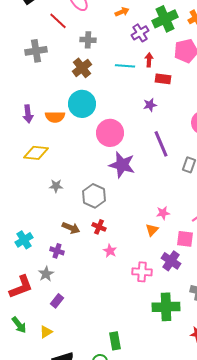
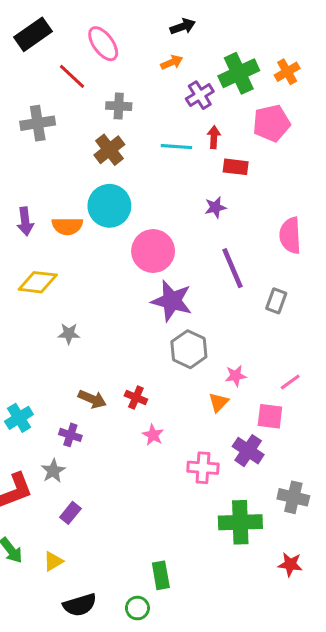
gray hexagon: (94, 196) -> (189, 349), moved

